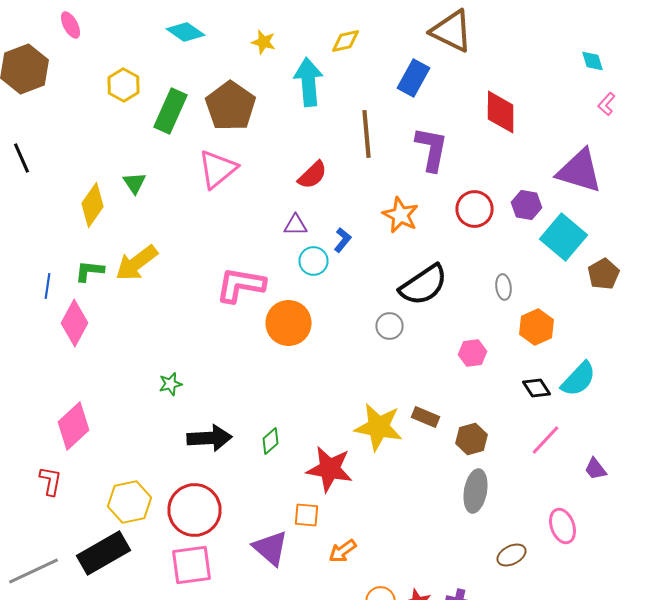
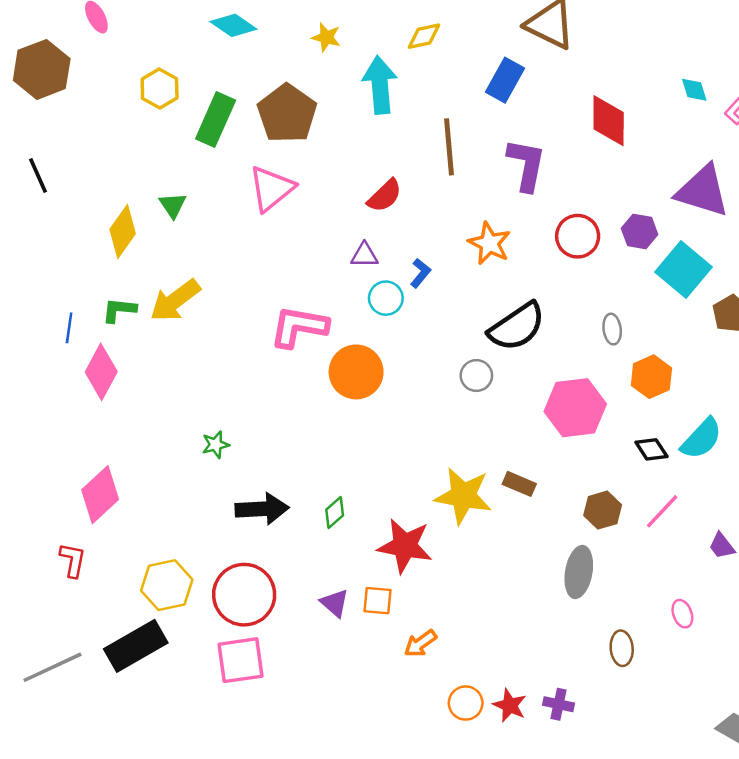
cyan diamond: (592, 61) -> (694, 90), moved
pink hexagon: (472, 353) -> (575, 408), size x1.8
brown hexagon: (472, 439) -> (603, 510), moved
pink ellipse: (562, 526) -> (682, 614), size x0.7
purple triangle: (270, 548) -> (335, 603), moved, size x0.7
brown ellipse: (512, 555) -> (622, 648), turned -68

